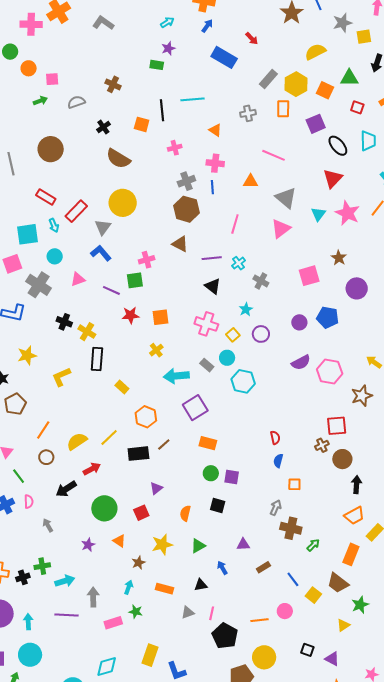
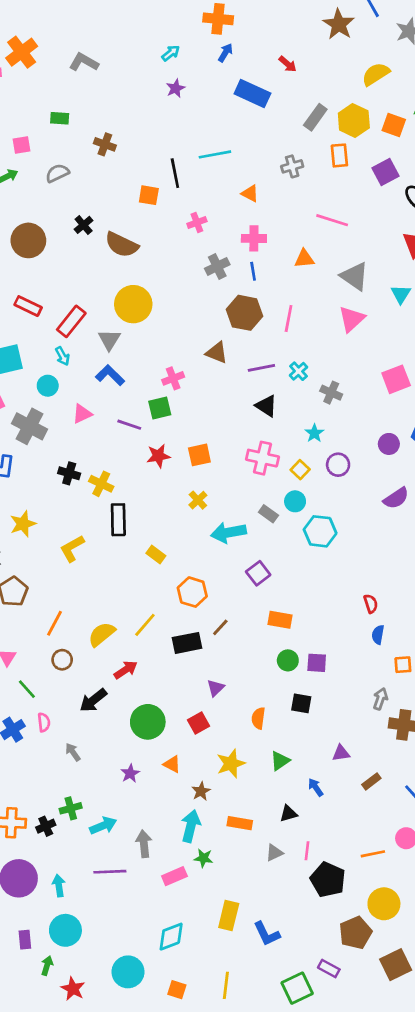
green rectangle: (157, 65) -> (60, 118), moved
black cross: (103, 127) -> (84, 225), moved
brown hexagon: (186, 209) -> (245, 313), moved
cyan arrow: (54, 225) -> (62, 356), moved
purple square: (195, 408) -> (258, 573), size x0.7
cyan arrow: (129, 587) -> (191, 826), size x1.6

